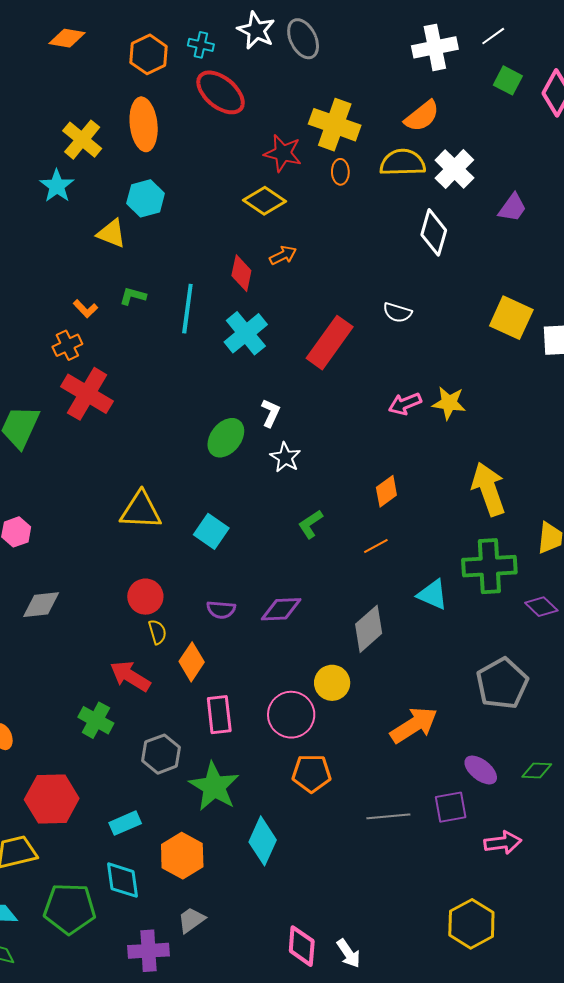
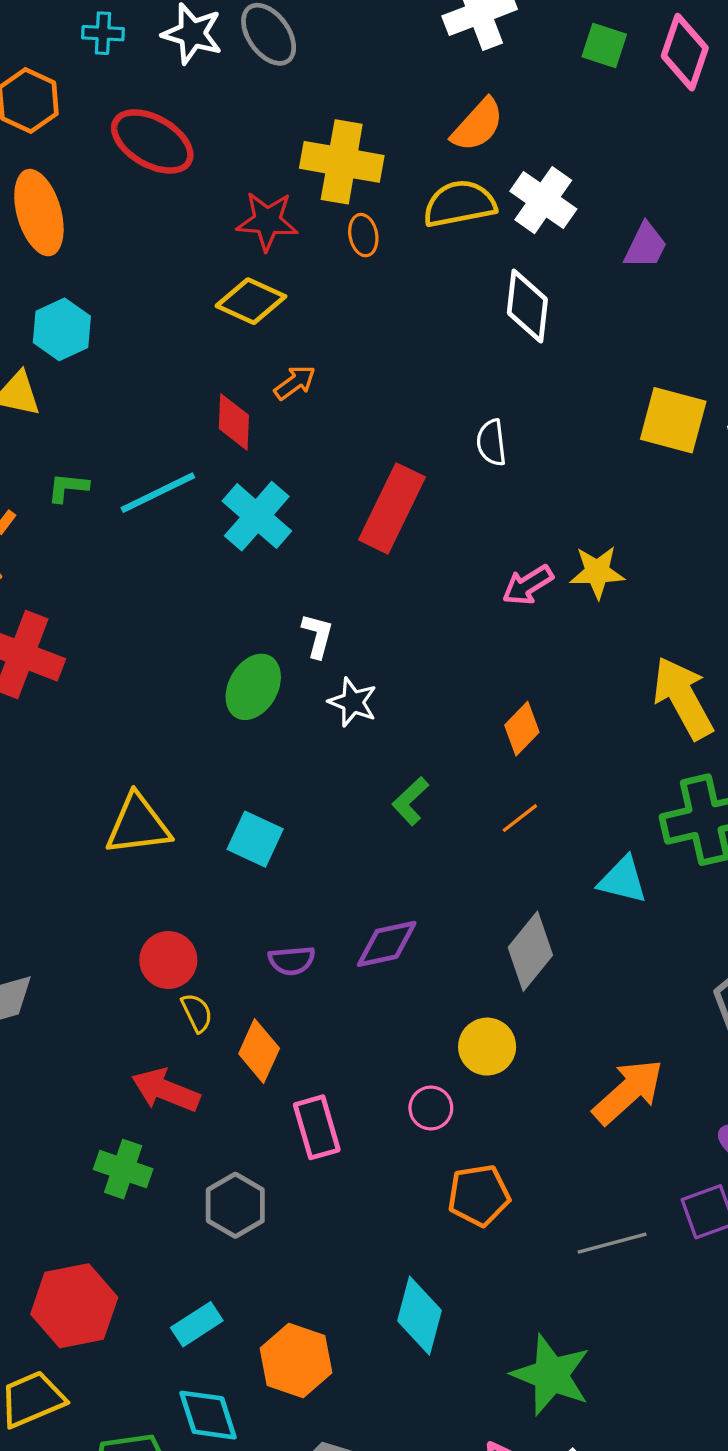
cyan cross: (201, 45) -> (103, 33), moved
cyan line: (187, 309) -> (158, 493), turned 66
white semicircle: (397, 312) -> (491, 443), turned 76
pink circle: (291, 715) -> (431, 1108), size x0.6
green star: (214, 787) -> (551, 1375), moved

